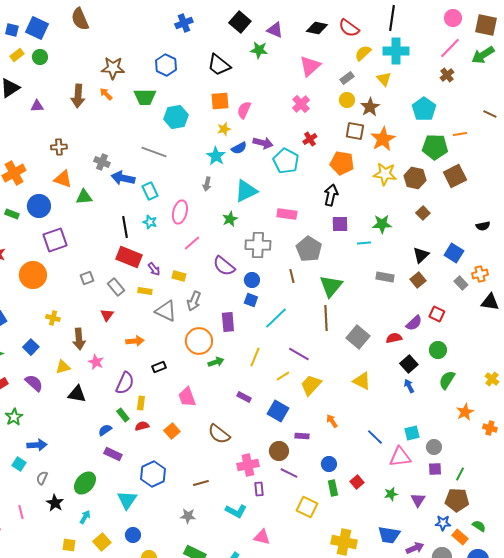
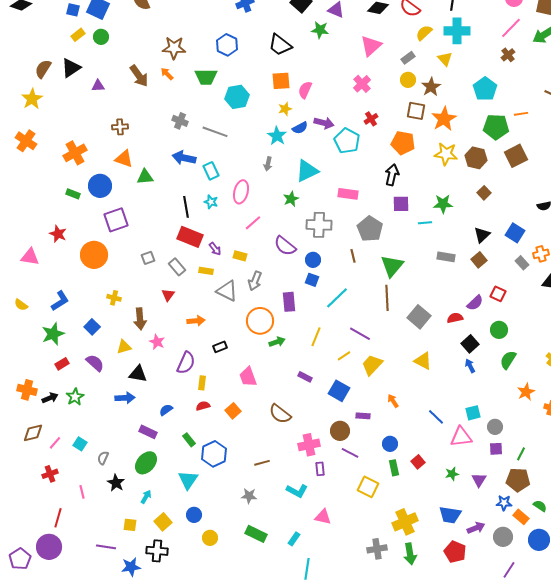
brown arrow: (78, 96) -> (139, 76), turned -40
gray cross: (102, 162) -> (180, 121), moved
green rectangle: (123, 415) -> (189, 440), moved
blue arrow: (37, 445) -> (125, 398), moved
purple rectangle: (113, 454) -> (148, 432), moved
yellow cross: (344, 542) -> (405, 522), turned -35

